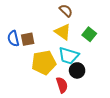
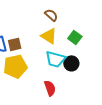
yellow pentagon: (44, 63) -> (15, 66), moved
black circle: (77, 70) -> (71, 63), moved

